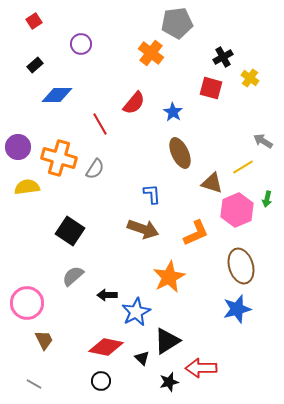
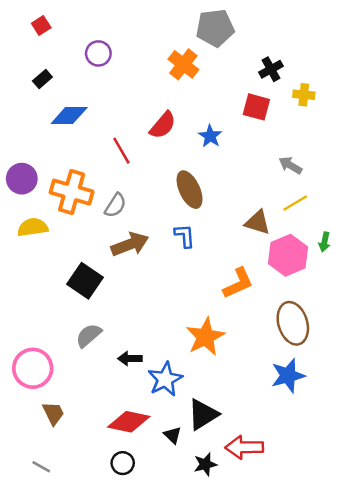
yellow cross: (250, 78) -> (304, 95), turned -30
gray arrow: (263, 141) -> (290, 165), moved
brown ellipse: (180, 153) -> (190, 190), moved
brown arrow: (143, 229) -> (130, 244), moved, turned -40

